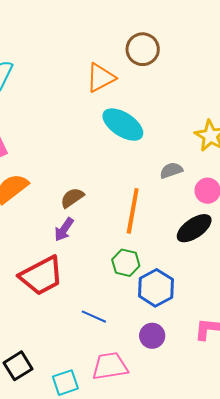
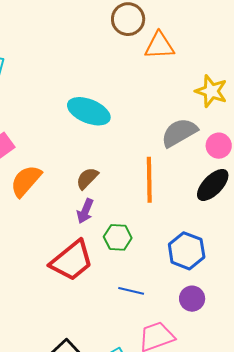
orange triangle: (101, 78) -> (160, 46), moved, turned 36
cyan ellipse: (123, 125) -> (89, 111), moved
gray semicircle: (171, 170) -> (179, 133), size x1.6
green hexagon: (126, 263) -> (118, 237), moved

